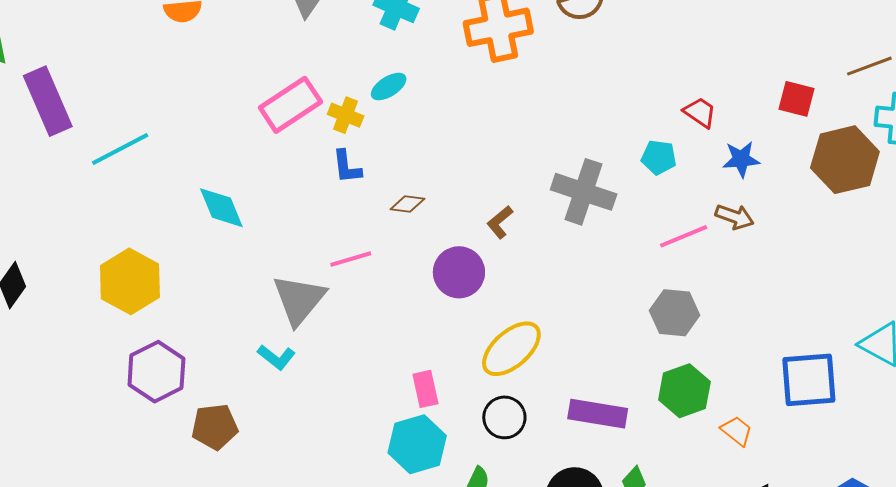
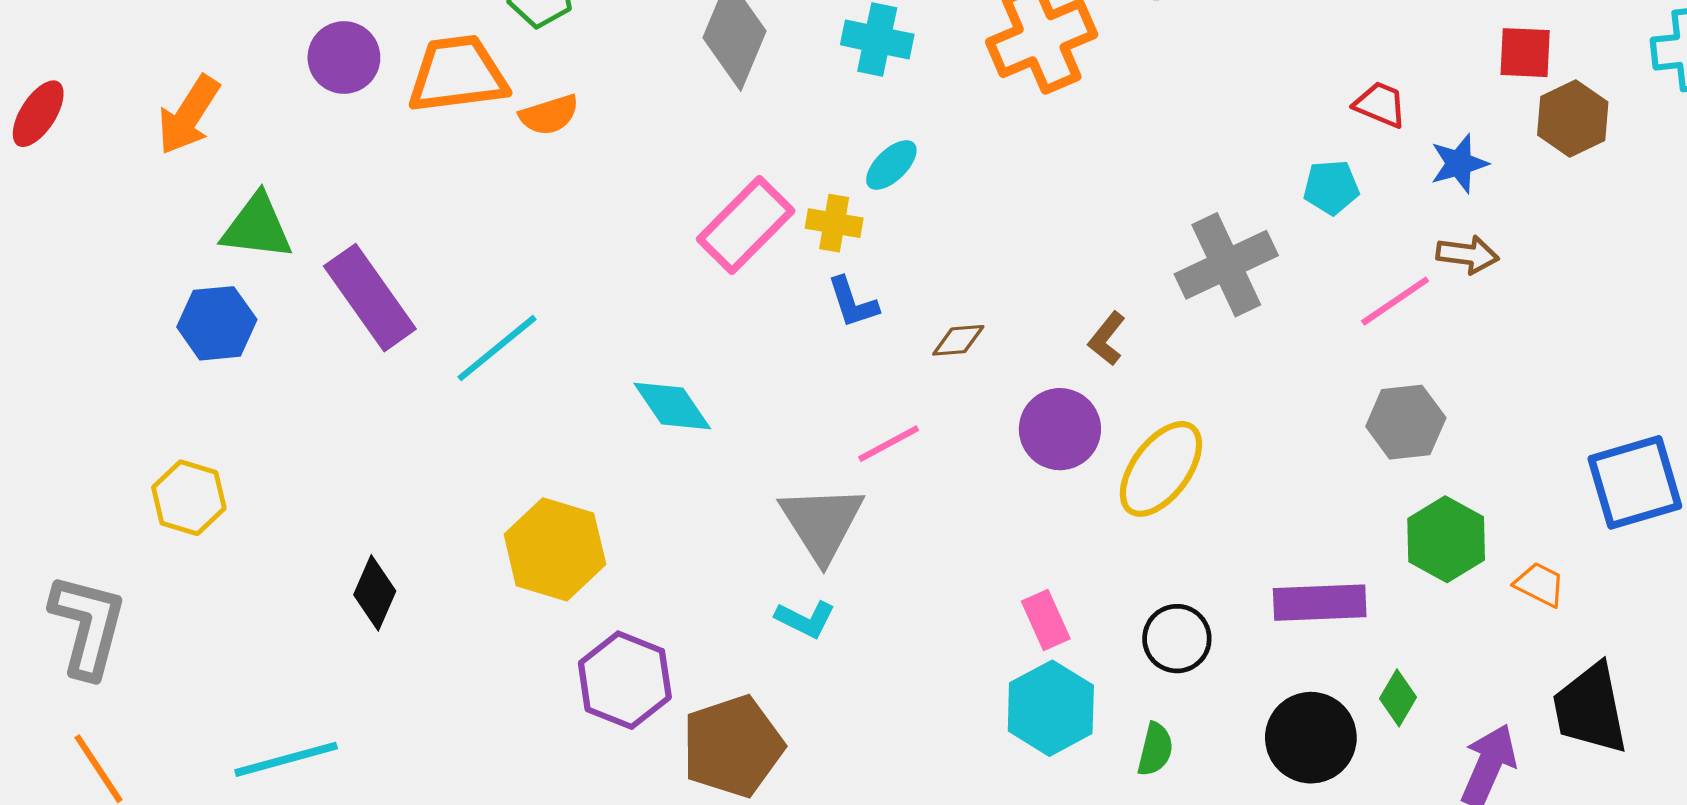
brown hexagon: (845, 160) -> (1573, 119), moved, size x0.7
gray cross: (584, 192) -> (1226, 265), turned -32
yellow ellipse: (511, 349) -> (1161, 469), moved
brown pentagon: (215, 427) -> (733, 746), size x1.4

